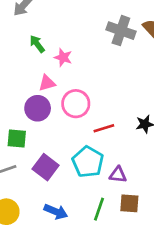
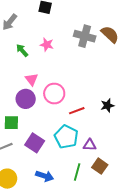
pink star: (63, 57) -> (47, 45), moved
pink triangle: (47, 83) -> (31, 79), turned -48
brown square: (129, 203) -> (100, 166), turned 35

